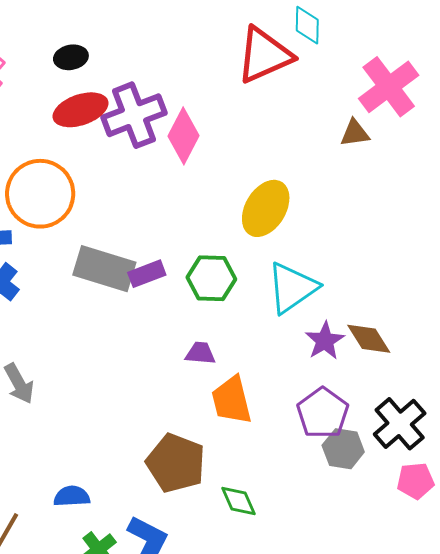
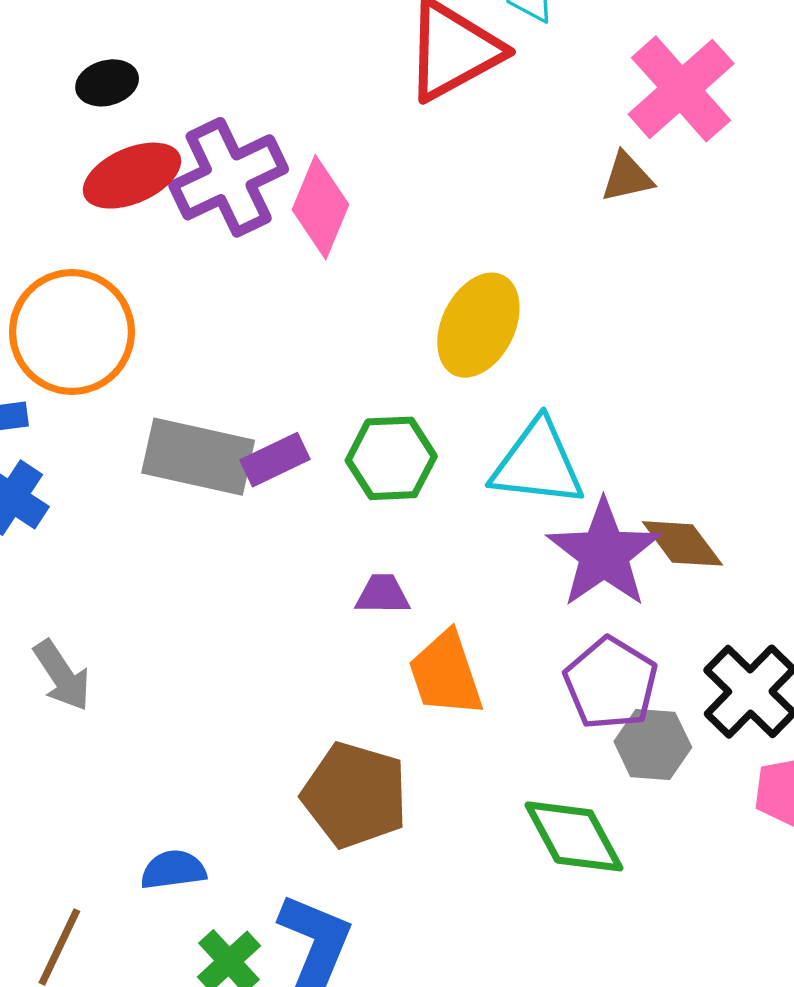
cyan triangle: (292, 288) -> (538, 464), turned 46
purple star: (325, 341) -> (604, 554), size x1.6
green diamond: (238, 501) -> (574, 836), moved, size x1.5

